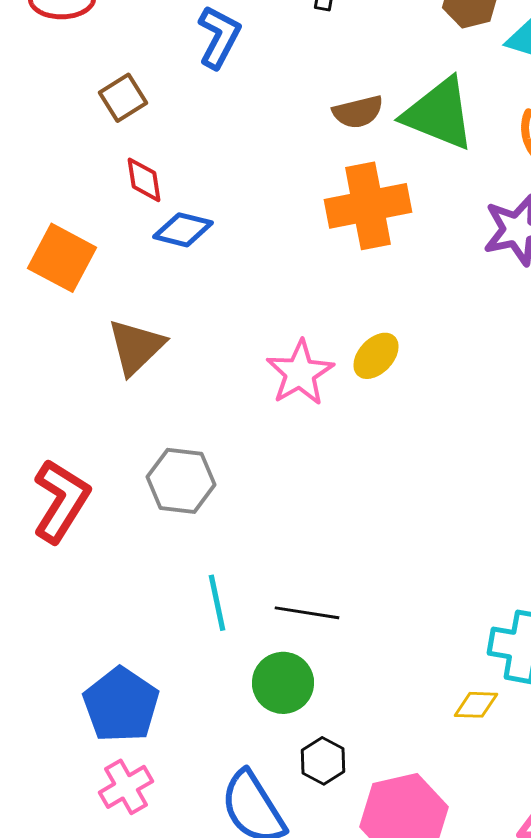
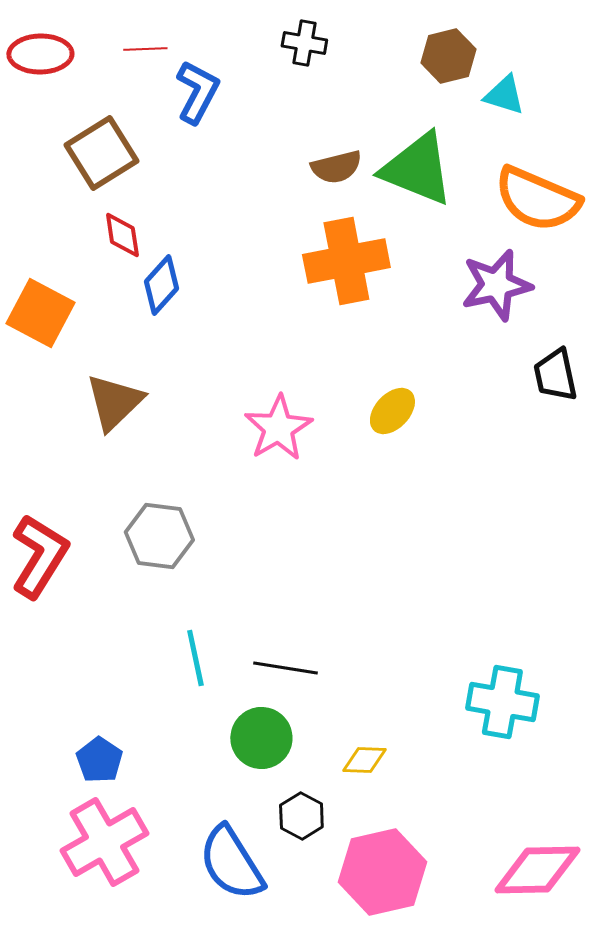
brown square: (123, 98) -> (101, 153), size x1.5
blue diamond: (183, 230) -> (161, 285), turned -62
yellow ellipse: (376, 356) -> (392, 411), moved
blue pentagon: (121, 705) -> (99, 760), size x0.6
yellow diamond: (476, 705) -> (364, 760), moved
pink cross: (126, 787) -> (104, 842), size x1.6

